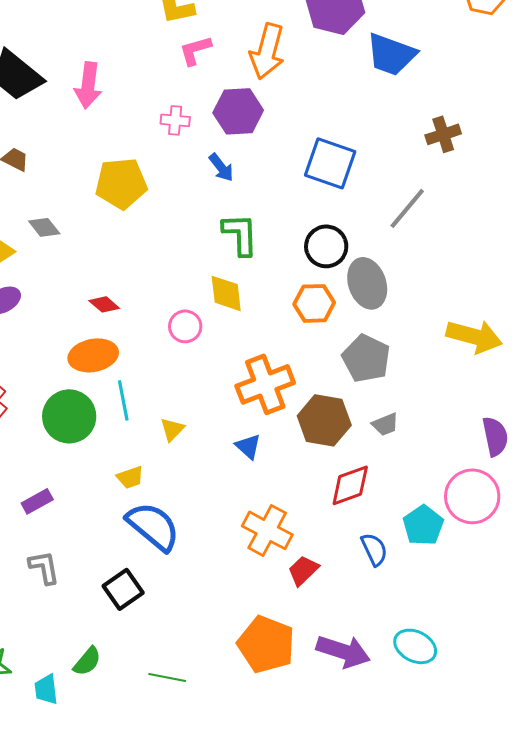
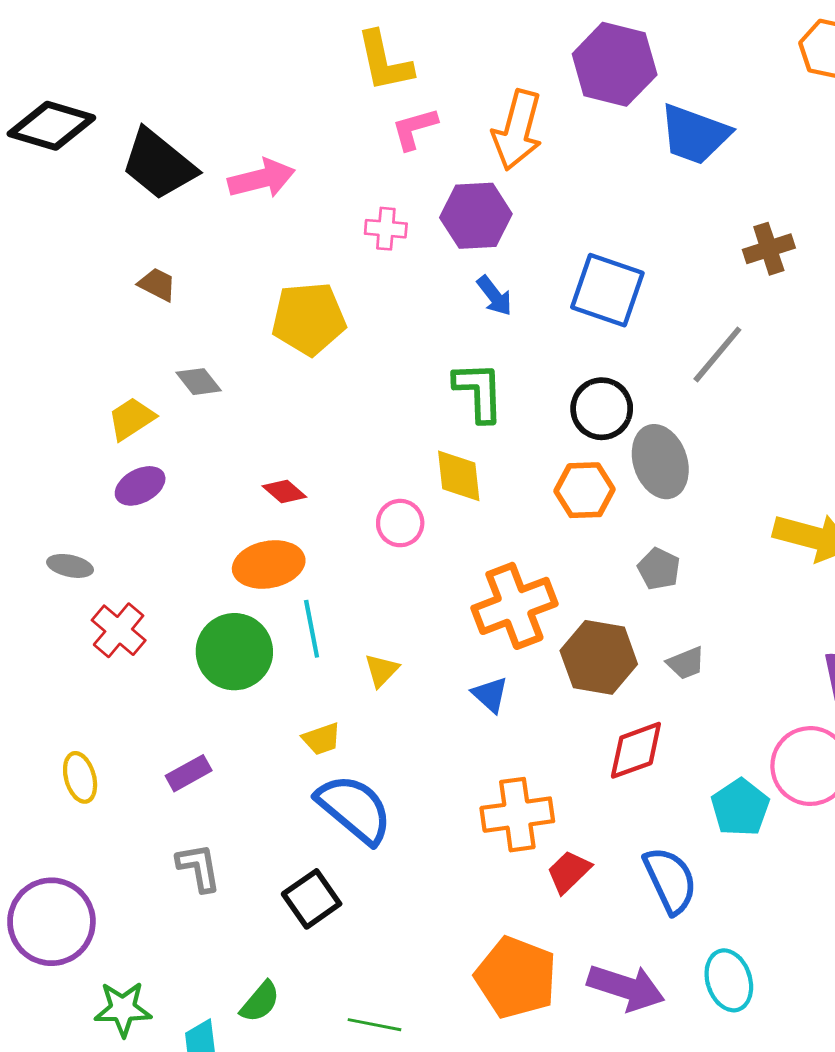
pink arrow: (88, 85) -> (262, 179), turned -111
blue arrow: (221, 167) -> (494, 296), moved
gray pentagon: (366, 358) -> (659, 569), size x0.6
orange cross: (267, 530) -> (517, 815), turned -36
blue semicircle: (374, 549) -> (670, 880), moved, size x1.4
cyan ellipse: (415, 646) -> (729, 980), turned 45

